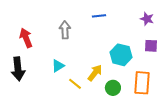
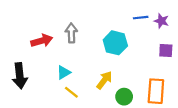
blue line: (99, 16) -> (141, 18), moved
red arrow: (26, 38) -> (42, 41), moved, turned 96
cyan hexagon: (121, 55) -> (115, 43), moved
yellow line: (75, 84) -> (71, 92), moved

